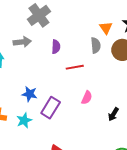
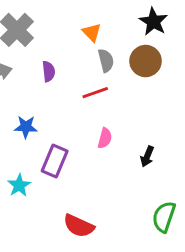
orange triangle: (106, 28) -> (92, 32), moved
red line: (75, 67) -> (95, 93), moved
blue star: (30, 94) -> (26, 127), moved

